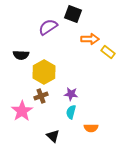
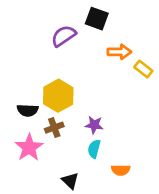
black semicircle: (21, 55) -> (28, 110), moved

